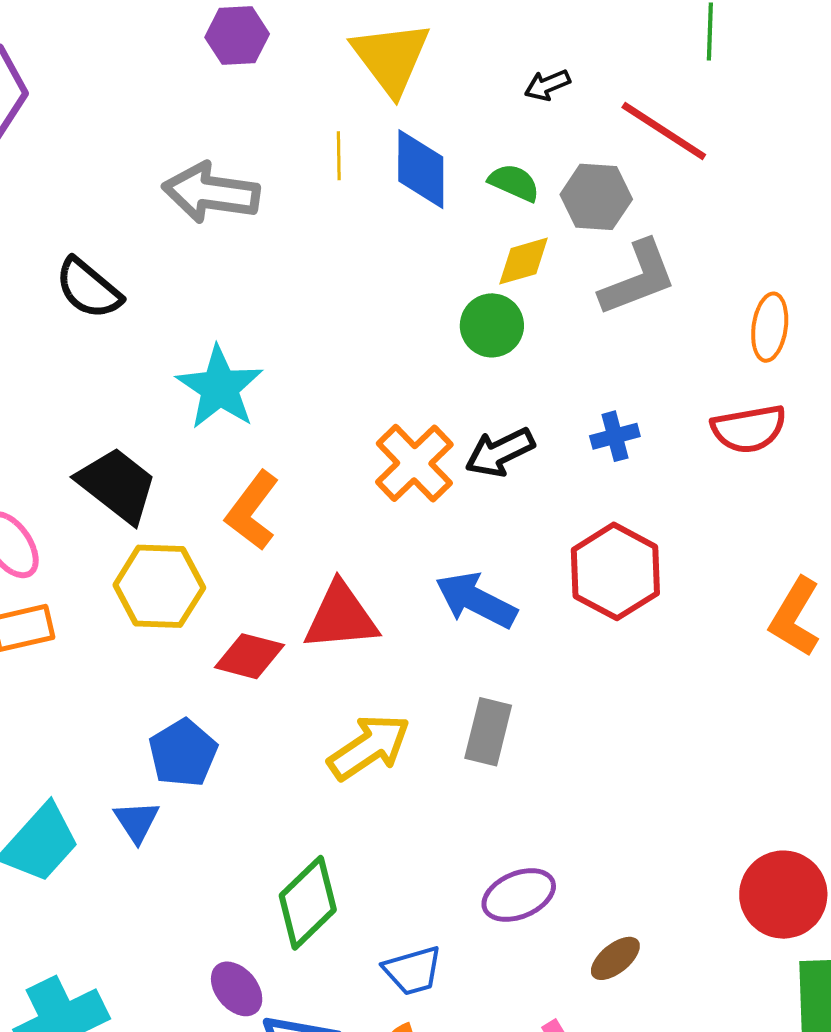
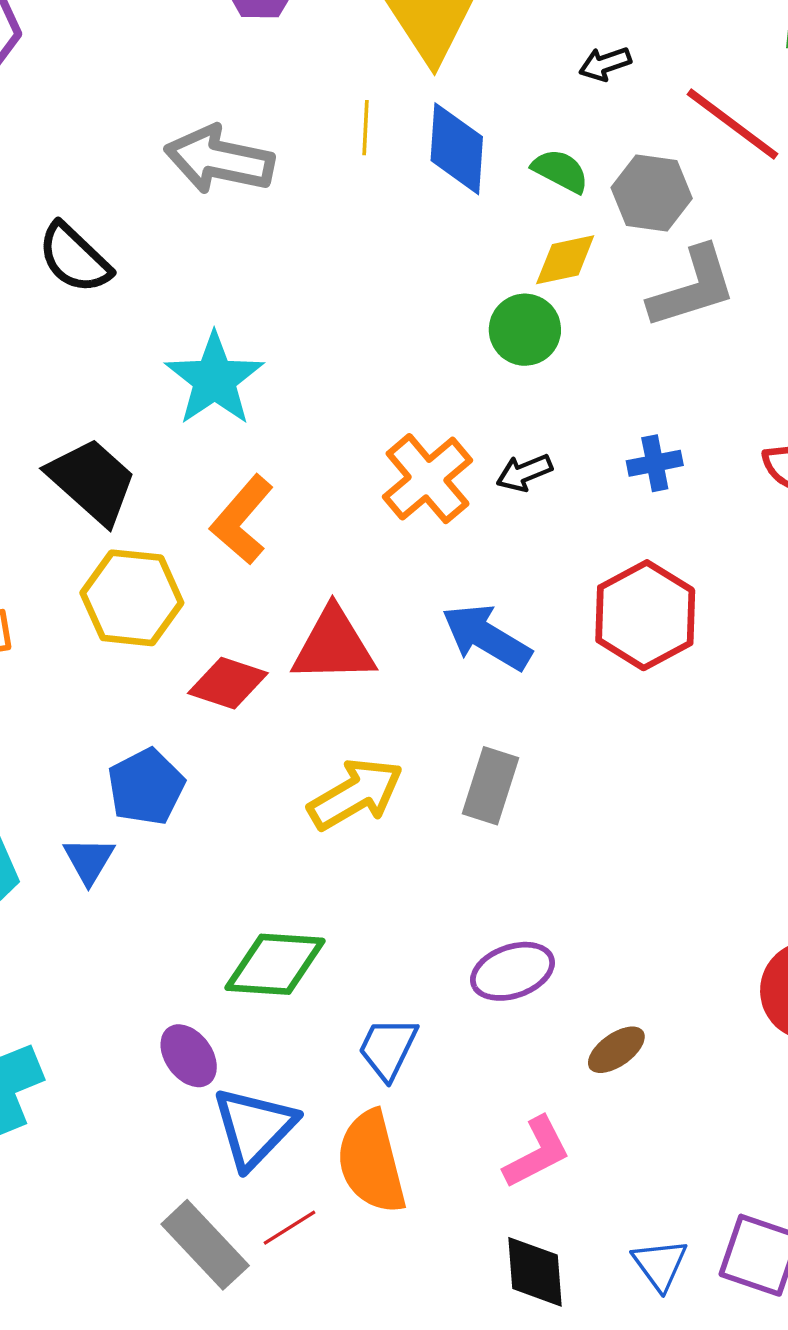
black arrow: (500, 452) -> (524, 473), size x0.7
green diamond: (308, 903) -> (275, 964), turned 44
blue trapezoid: (413, 971) -> (388, 1048), turned 128

